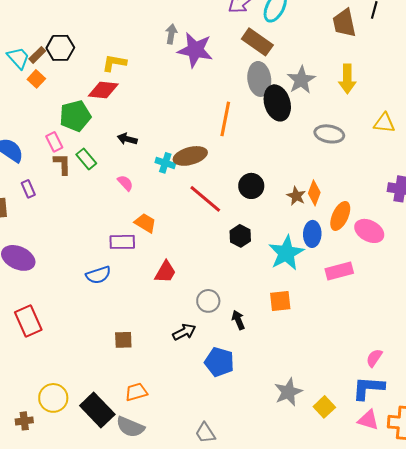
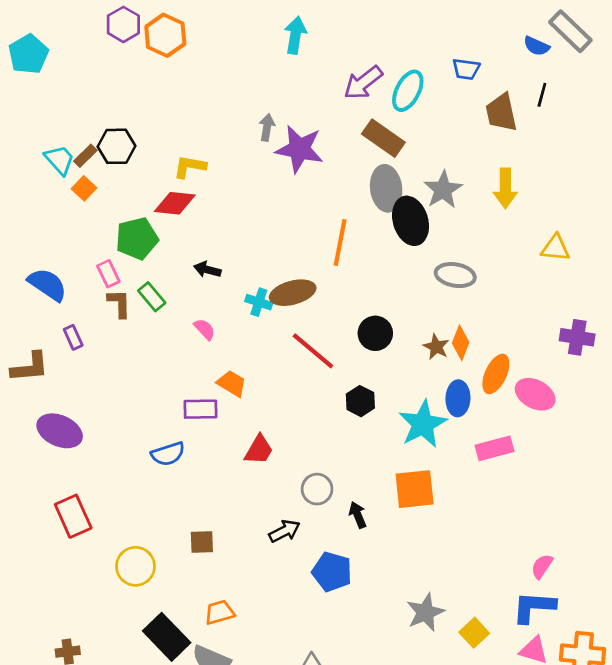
gray ellipse: (329, 134) -> (455, 275), moved
orange square: (280, 301) -> (415, 489), size x1.4
yellow circle: (53, 398) -> (135, 566), moved

